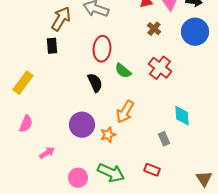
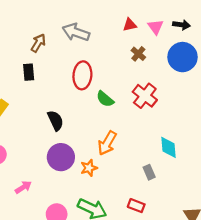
brown arrow: (61, 19) -> (38, 43), size x0.7
black semicircle: (95, 83) -> (56, 121), moved

